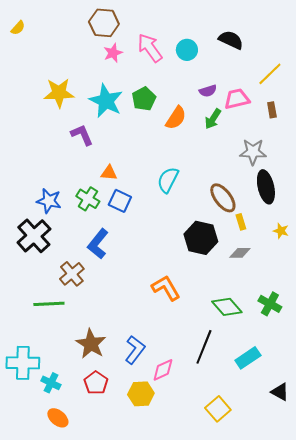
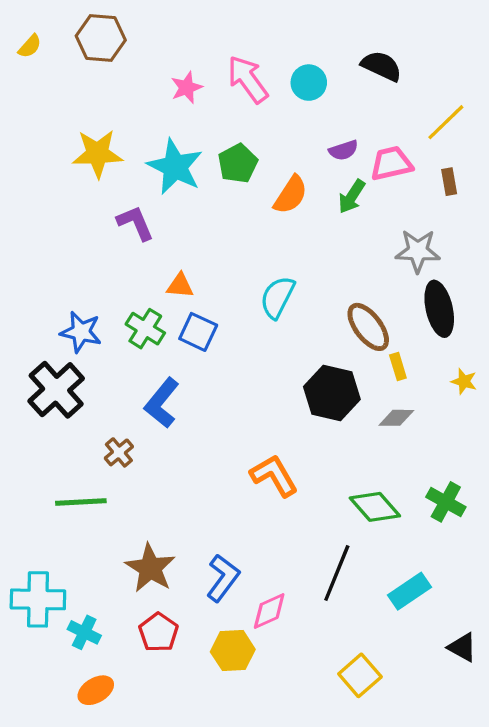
brown hexagon: (104, 23) -> (101, 38), moved
brown cross: (72, 274) -> (119, 452), size x0.7
orange ellipse: (58, 418) -> (96, 690), turned -70

